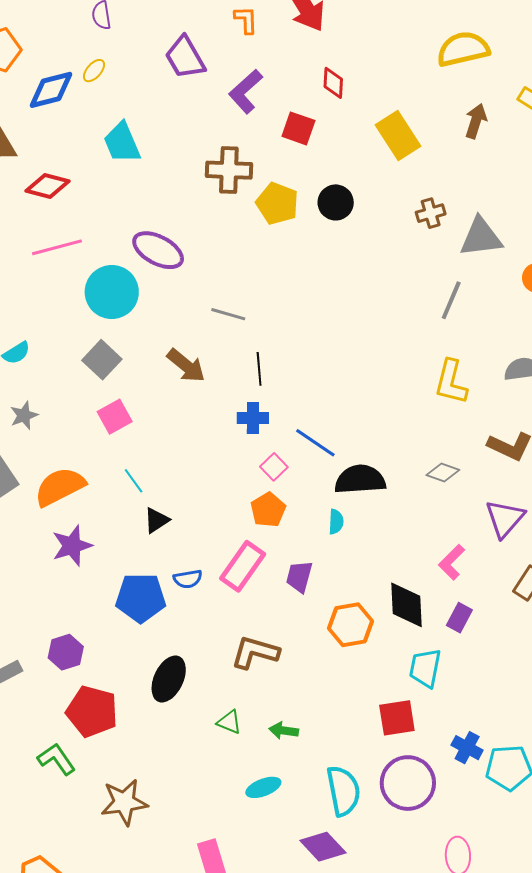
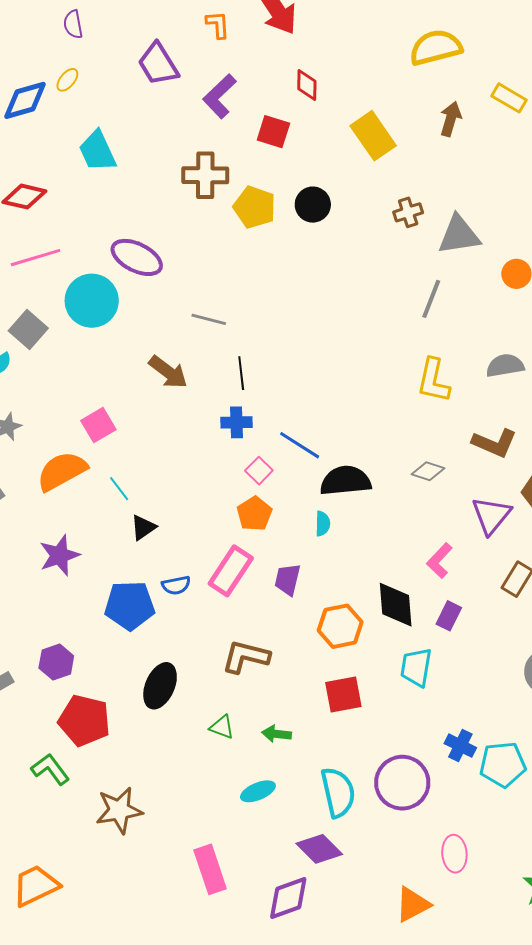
gray square: (102, 360) -> (28, 329), moved
orange semicircle: (60, 487) -> (62, 471), moved
red square: (397, 718) -> (343, 694), moved

